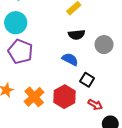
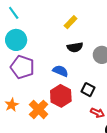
blue semicircle: (70, 59) -> (60, 71), moved
red hexagon: (65, 97) -> (61, 96), moved

